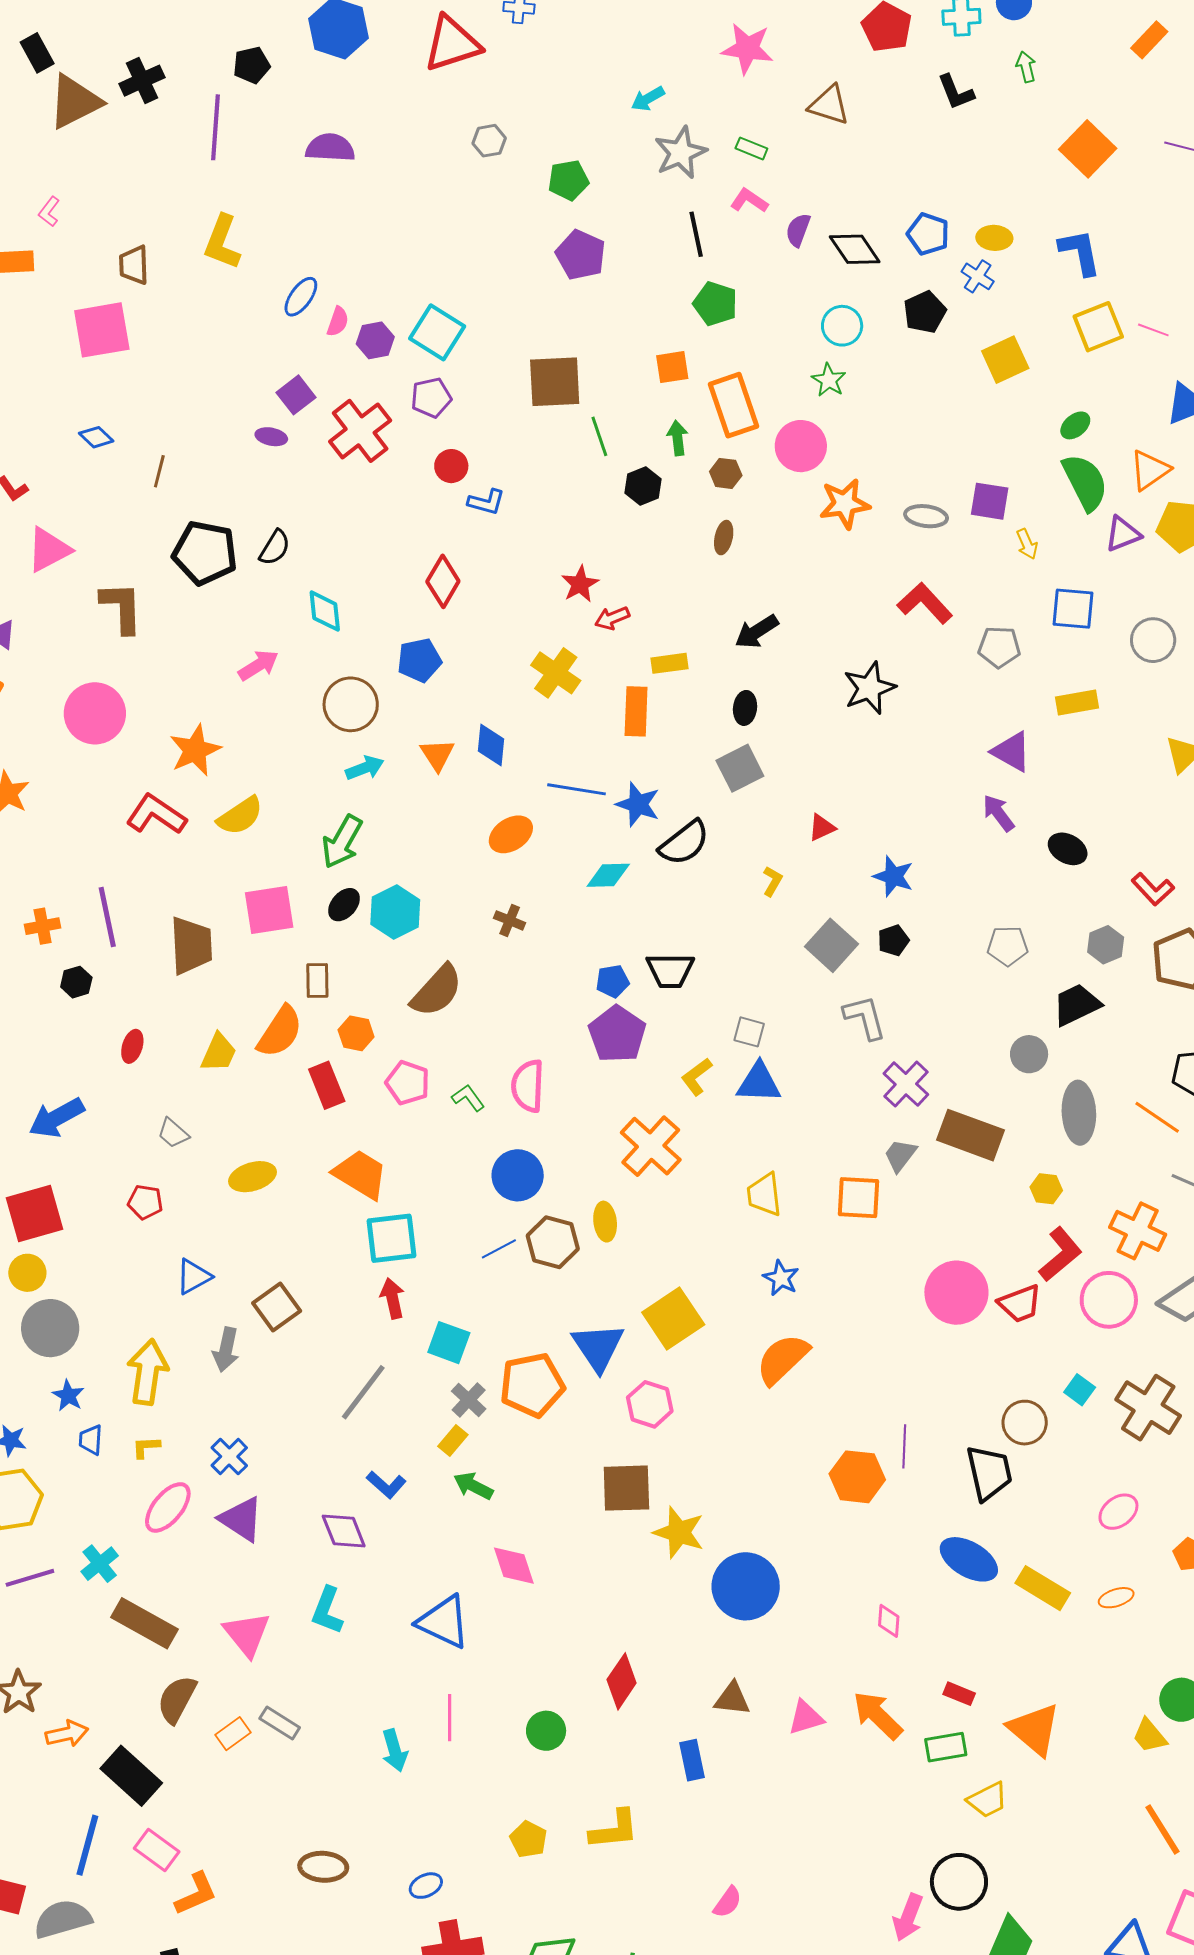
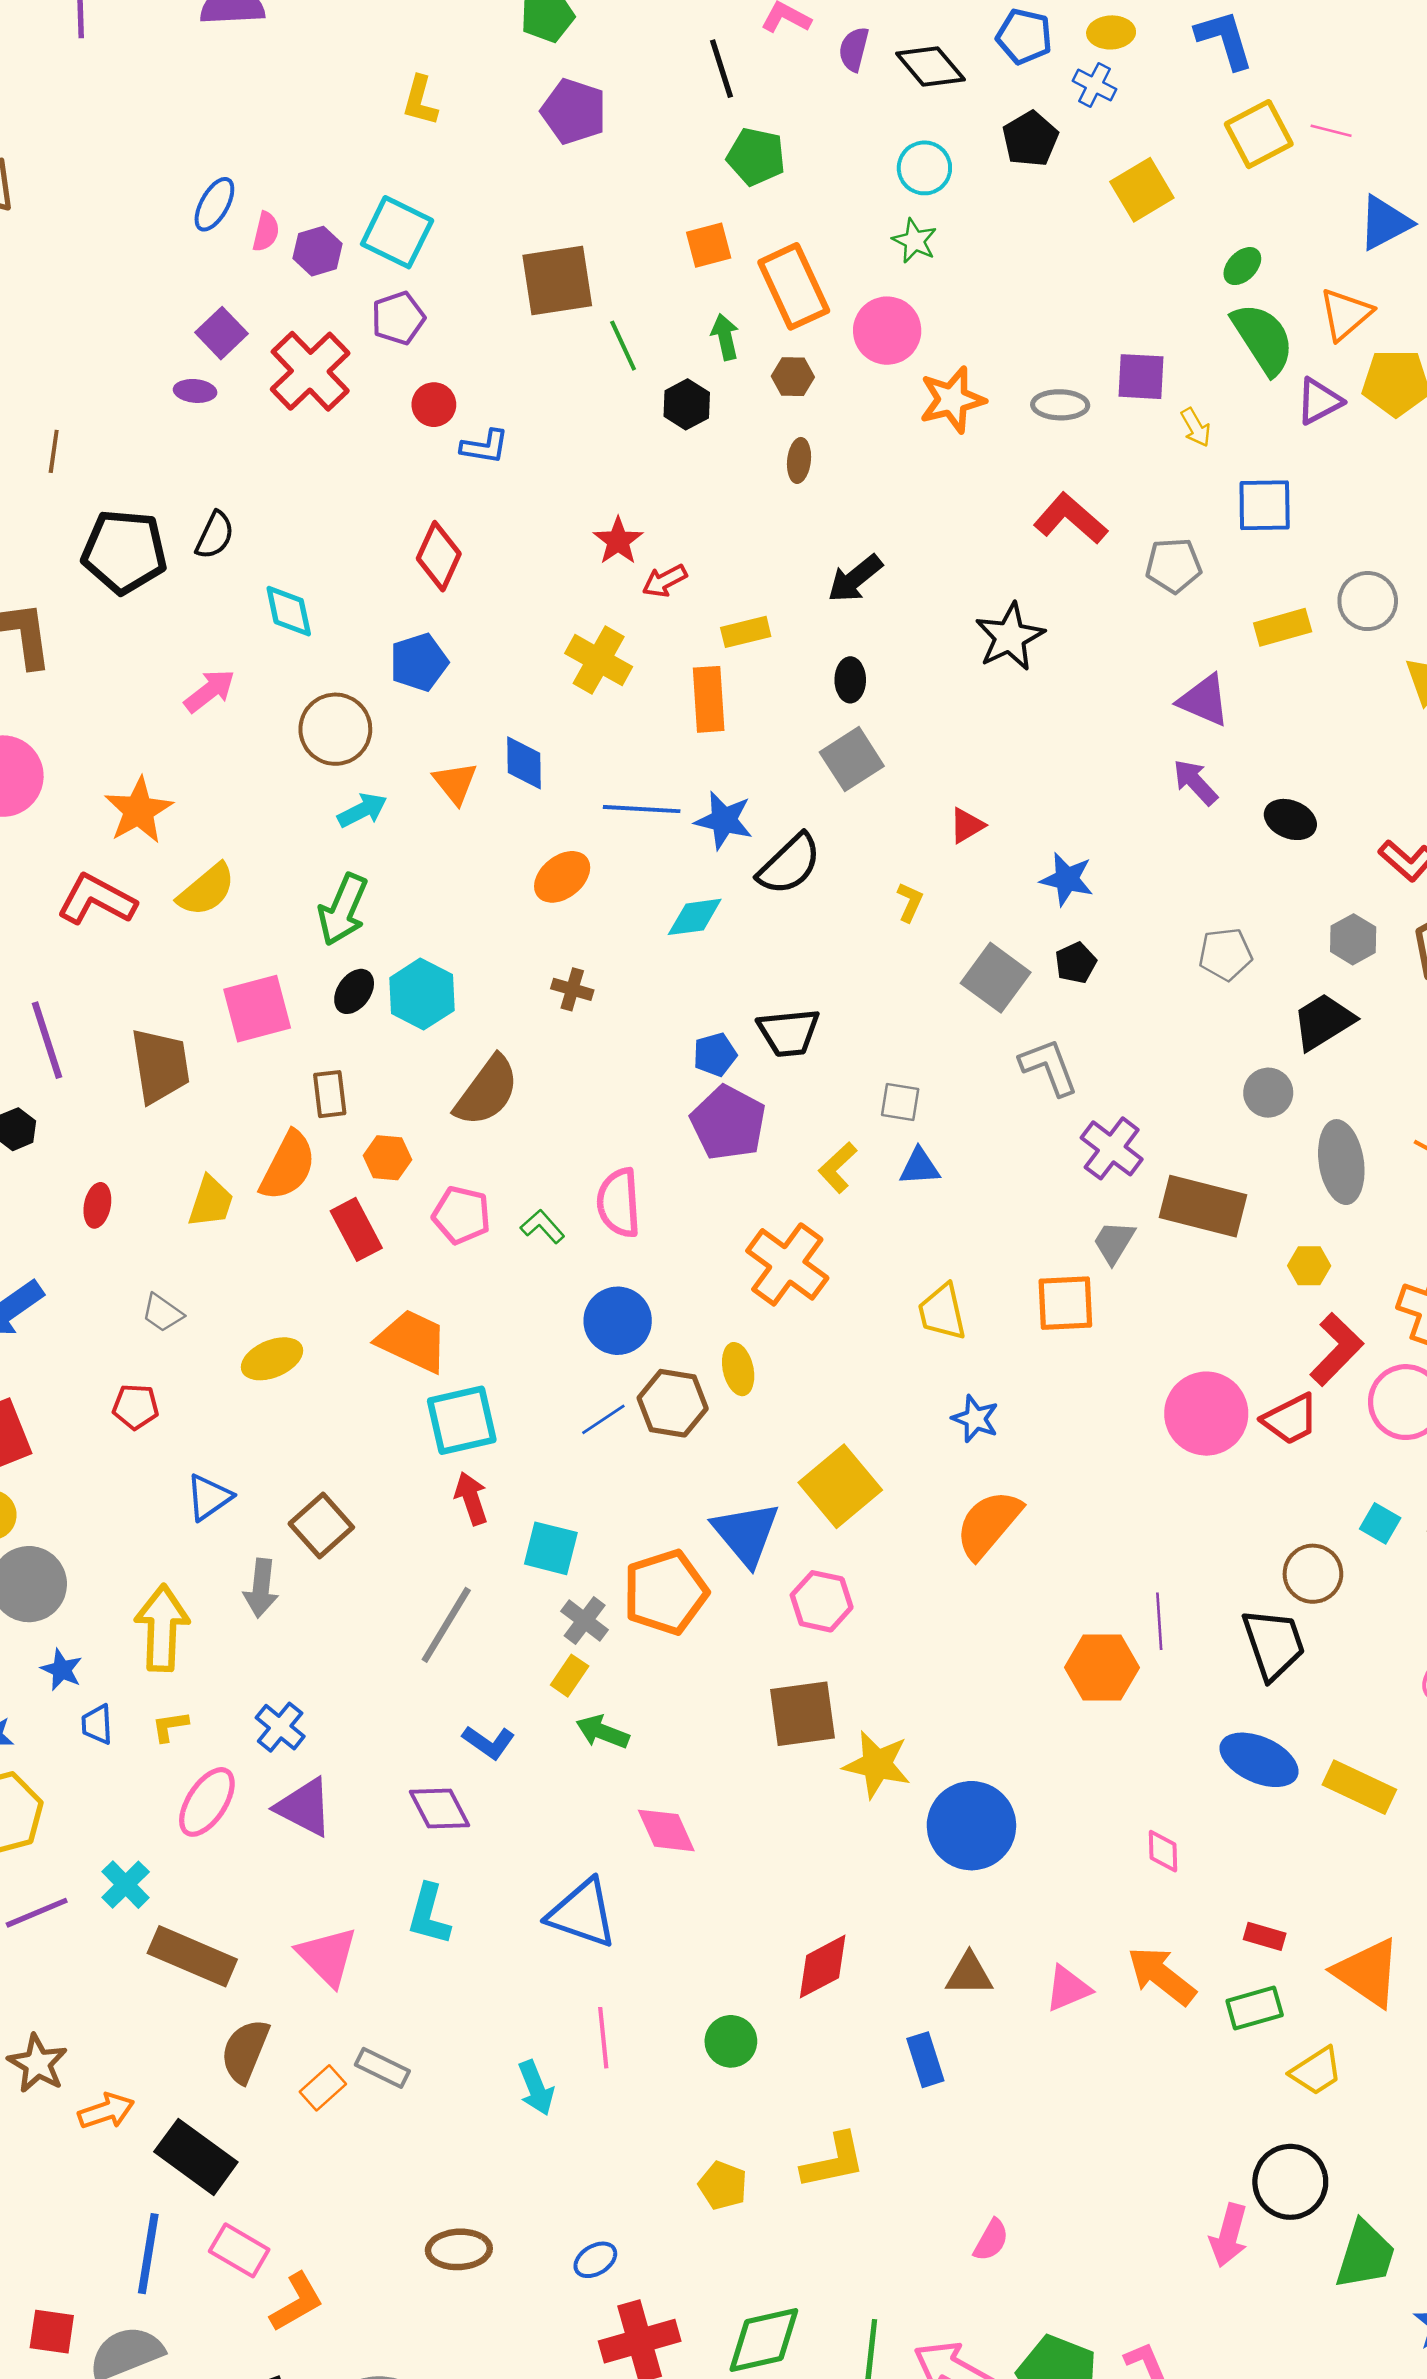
yellow L-shape: (222, 242) -> (420, 101), moved, size x0.7
gray circle: (1153, 640) -> (1368, 601), moved
blue triangle: (759, 1083) -> (920, 1167), size x0.7
red diamond: (622, 1681) -> (823, 1967), turned 34

